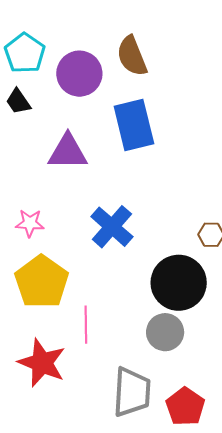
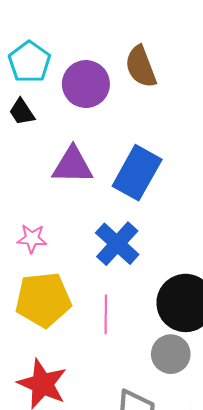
blue rectangle: (134, 125) -> (137, 173), moved, turned 42
yellow pentagon: (42, 282) -> (43, 300), turned 30
pink line: (86, 325) -> (106, 314), moved

